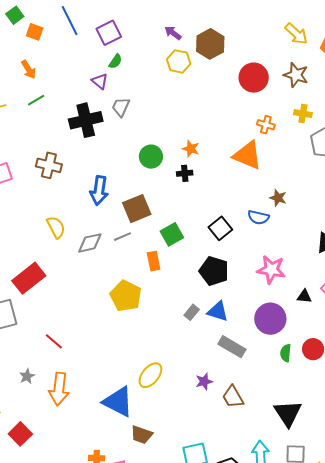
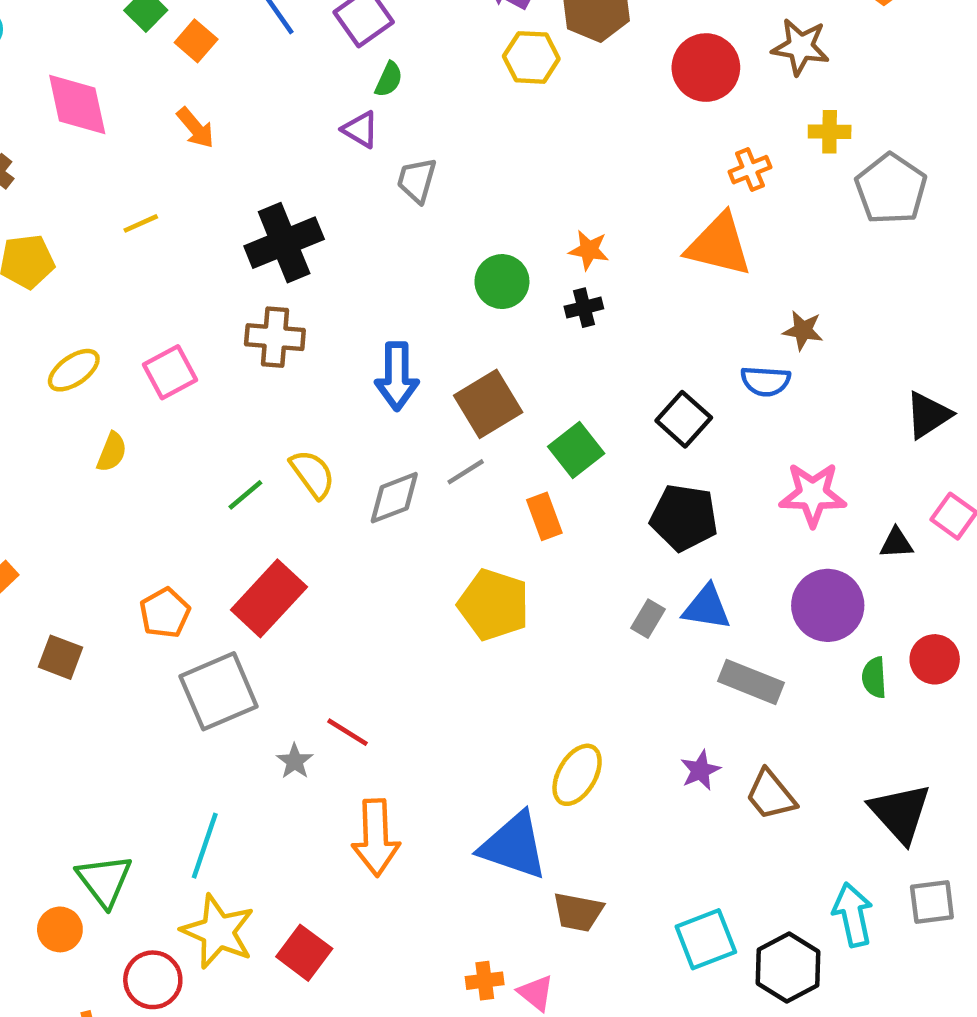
orange square: (35, 32) -> (196, 41), turned 30
green line: (36, 100) -> (245, 495), moved
black cross: (86, 120) -> (284, 243), moved
orange cross: (266, 125) -> (750, 170), turned -30
gray star: (27, 376) -> (295, 761), moved

